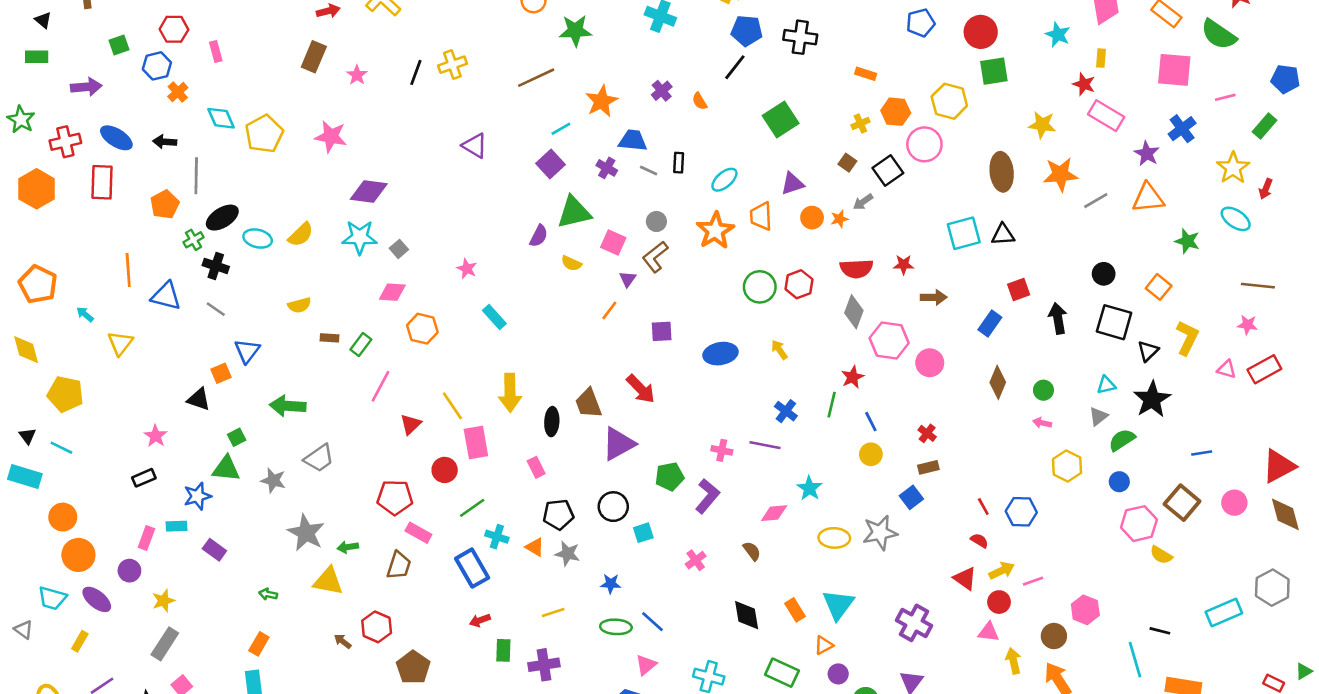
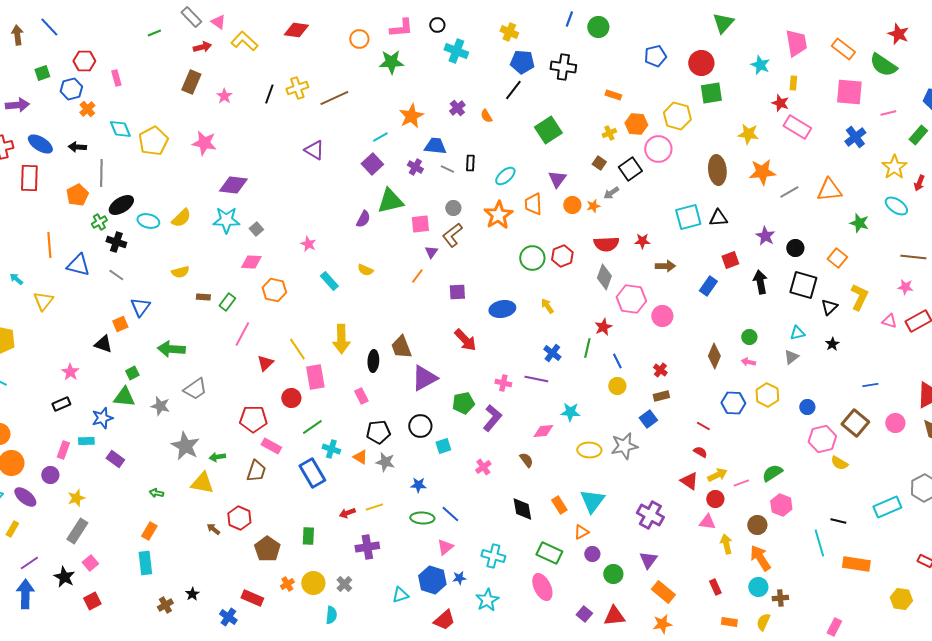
brown line: (536, 78) -> (334, 98), moved
purple star: (1147, 154) -> (765, 236), moved
purple triangle: (792, 184) -> (557, 179), turned -36
pink square: (613, 242) -> (420, 224), turned -30
yellow semicircle: (571, 263) -> (365, 270), moved
brown diamond: (998, 382) -> (714, 356), moved
red arrow: (641, 389) -> (465, 340), moved
black star: (1152, 399) -> (832, 344), size x0.5
green semicircle: (1122, 440) -> (772, 473), moved
cyan star: (809, 488) -> (570, 412), turned -30
red line: (983, 507) -> (703, 426), turned -32
blue hexagon: (1021, 512) -> (733, 403), moved
red arrow: (480, 620) -> (347, 513), moved
green rectangle: (503, 650) -> (308, 536), moved

